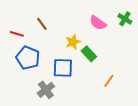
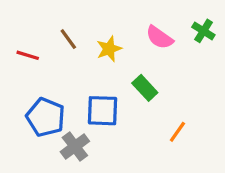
yellow star: (73, 42) -> (109, 49), moved
blue pentagon: (28, 58) -> (46, 117), moved

